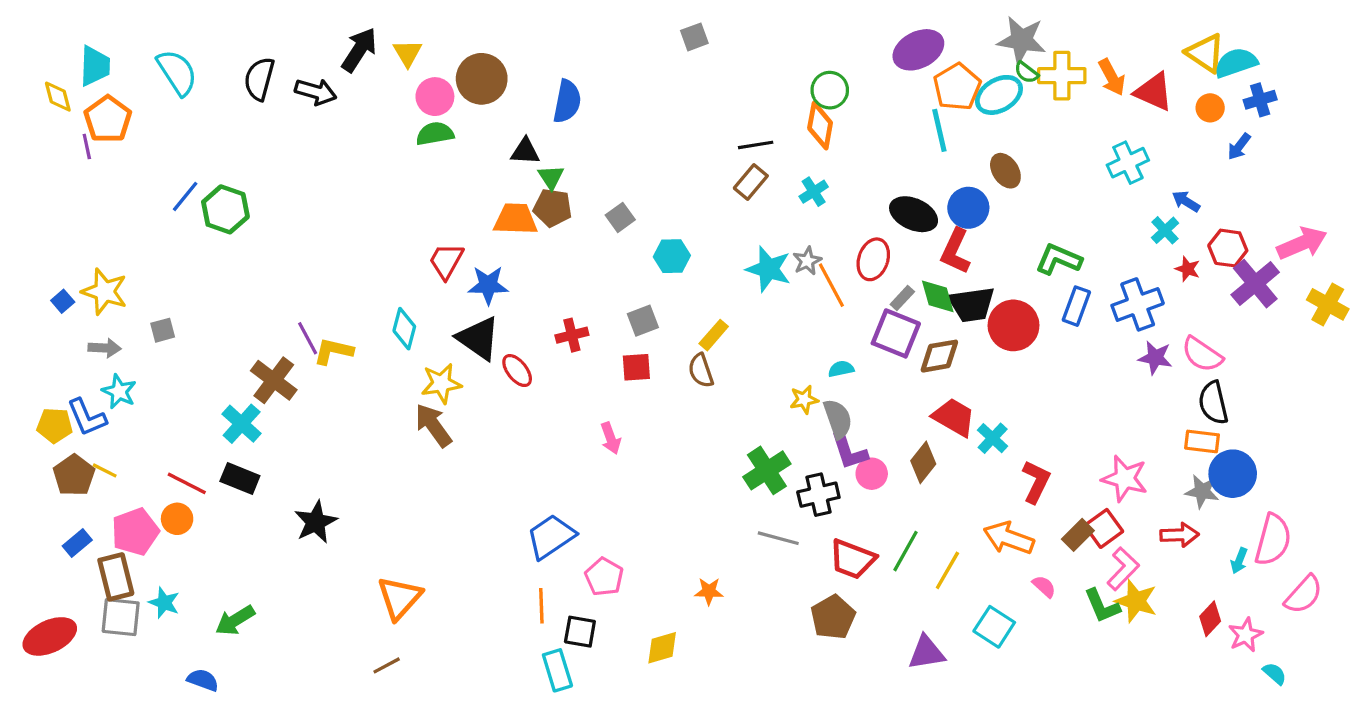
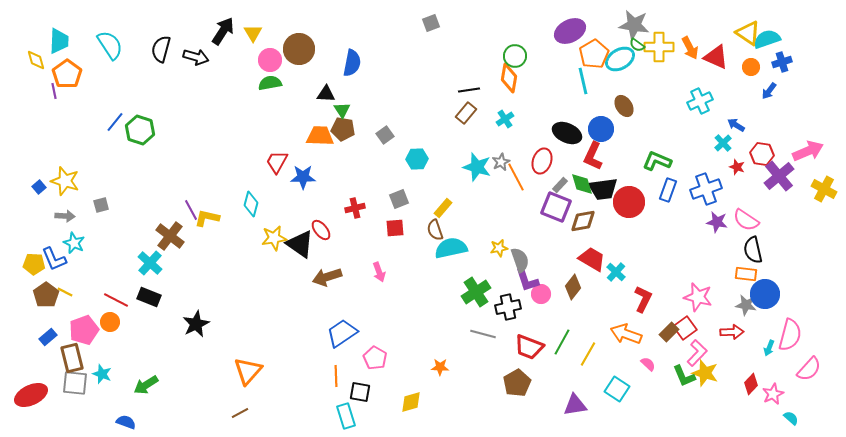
black triangle: (478, 338) -> (300, 244), moved
cyan semicircle: (841, 369) -> (451, 248), moved, size x2.0
brown arrow: (433, 425) -> (327, 277), moved, turned -72

